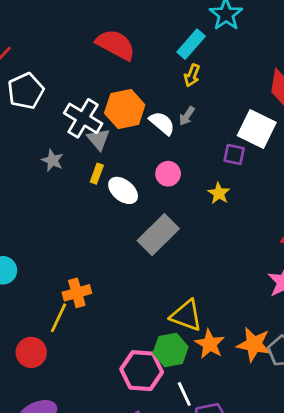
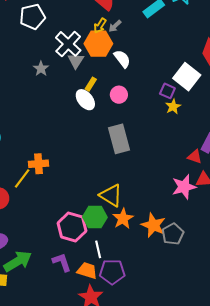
yellow arrow: (192, 75) -> (100, 26), moved
gray arrow: (187, 116) -> (115, 26), moved
yellow rectangle: (97, 174) -> (91, 84), moved
yellow star: (219, 193) -> (173, 107), moved
gray rectangle: (158, 235) -> (119, 139), moved, turned -72

